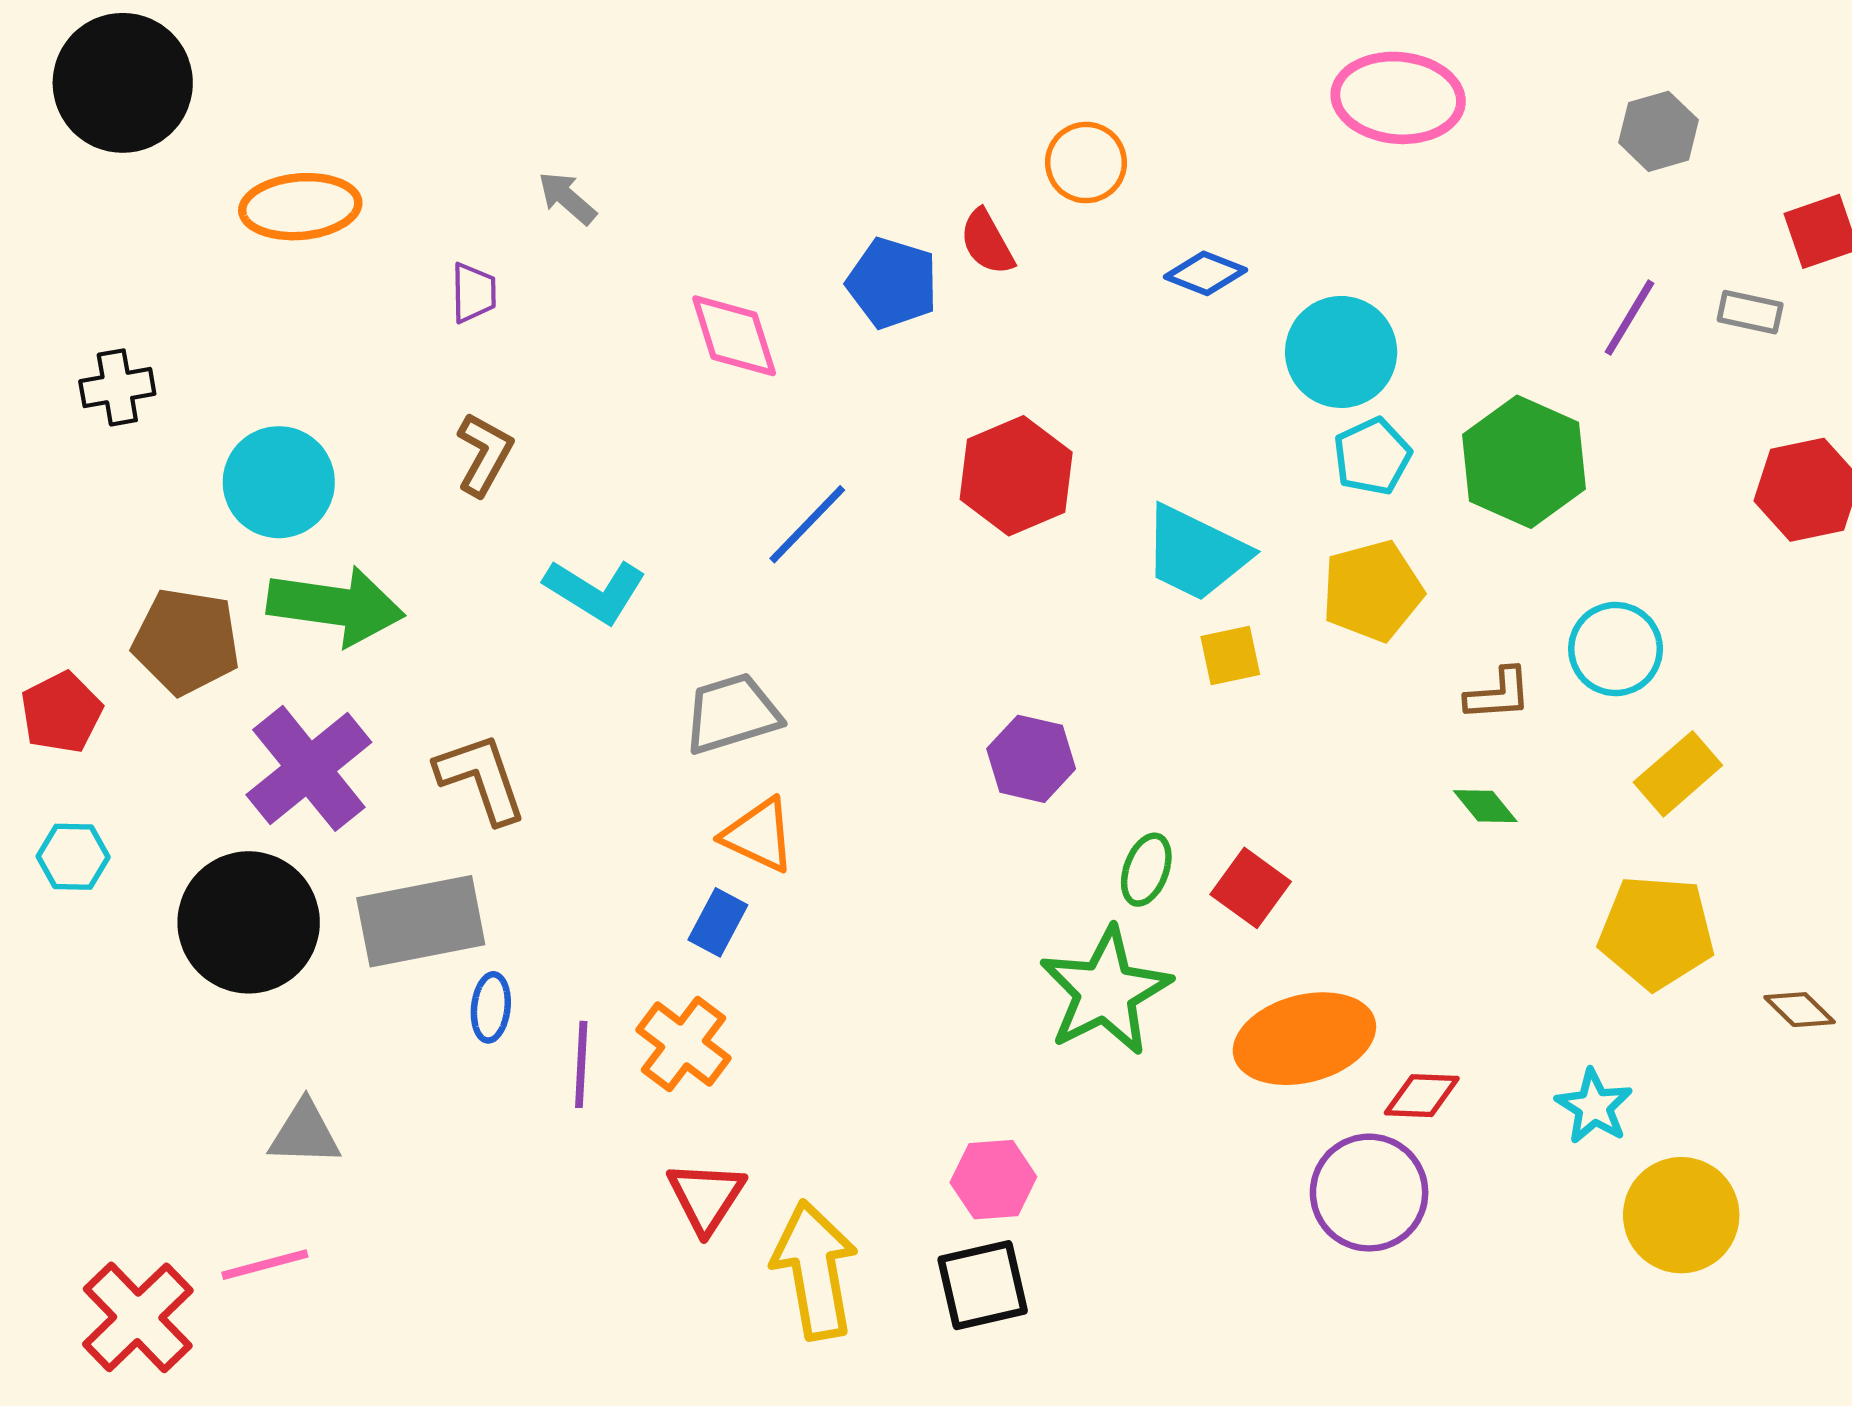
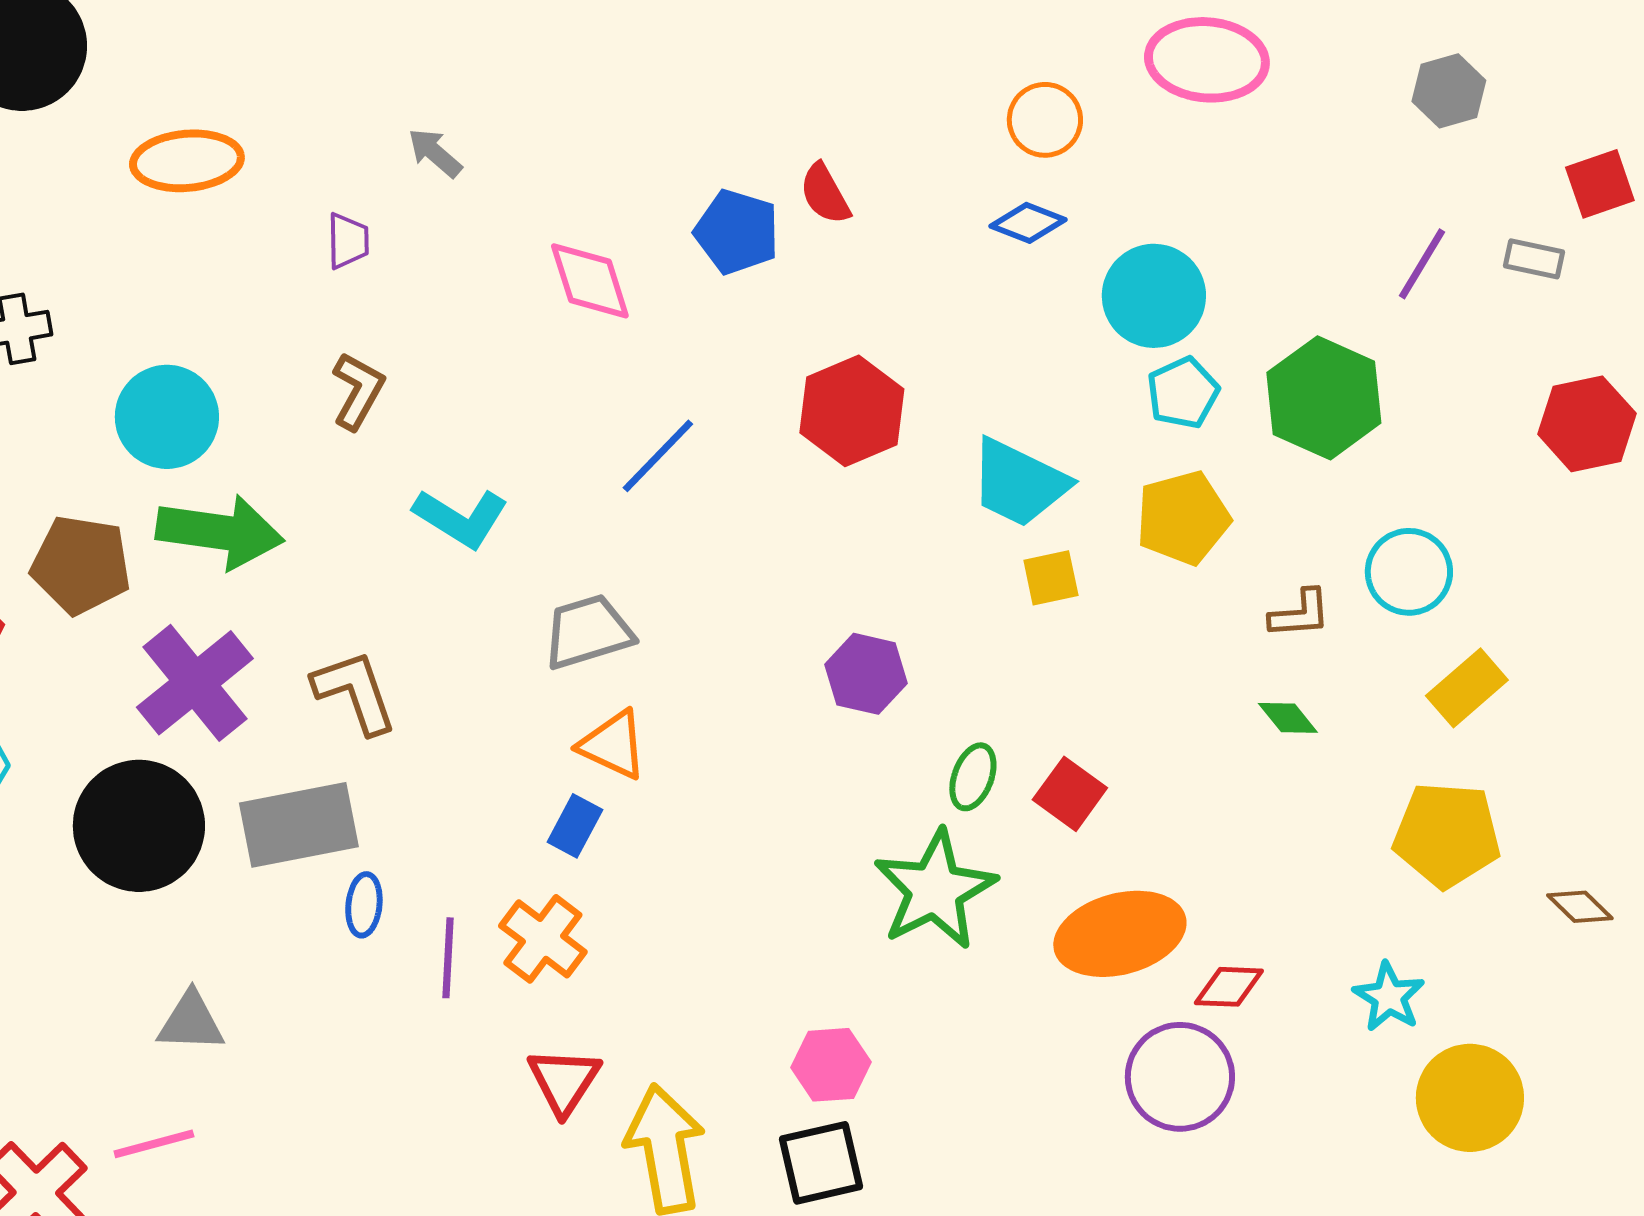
orange circle: (1086, 163) -> (1045, 120), moved

